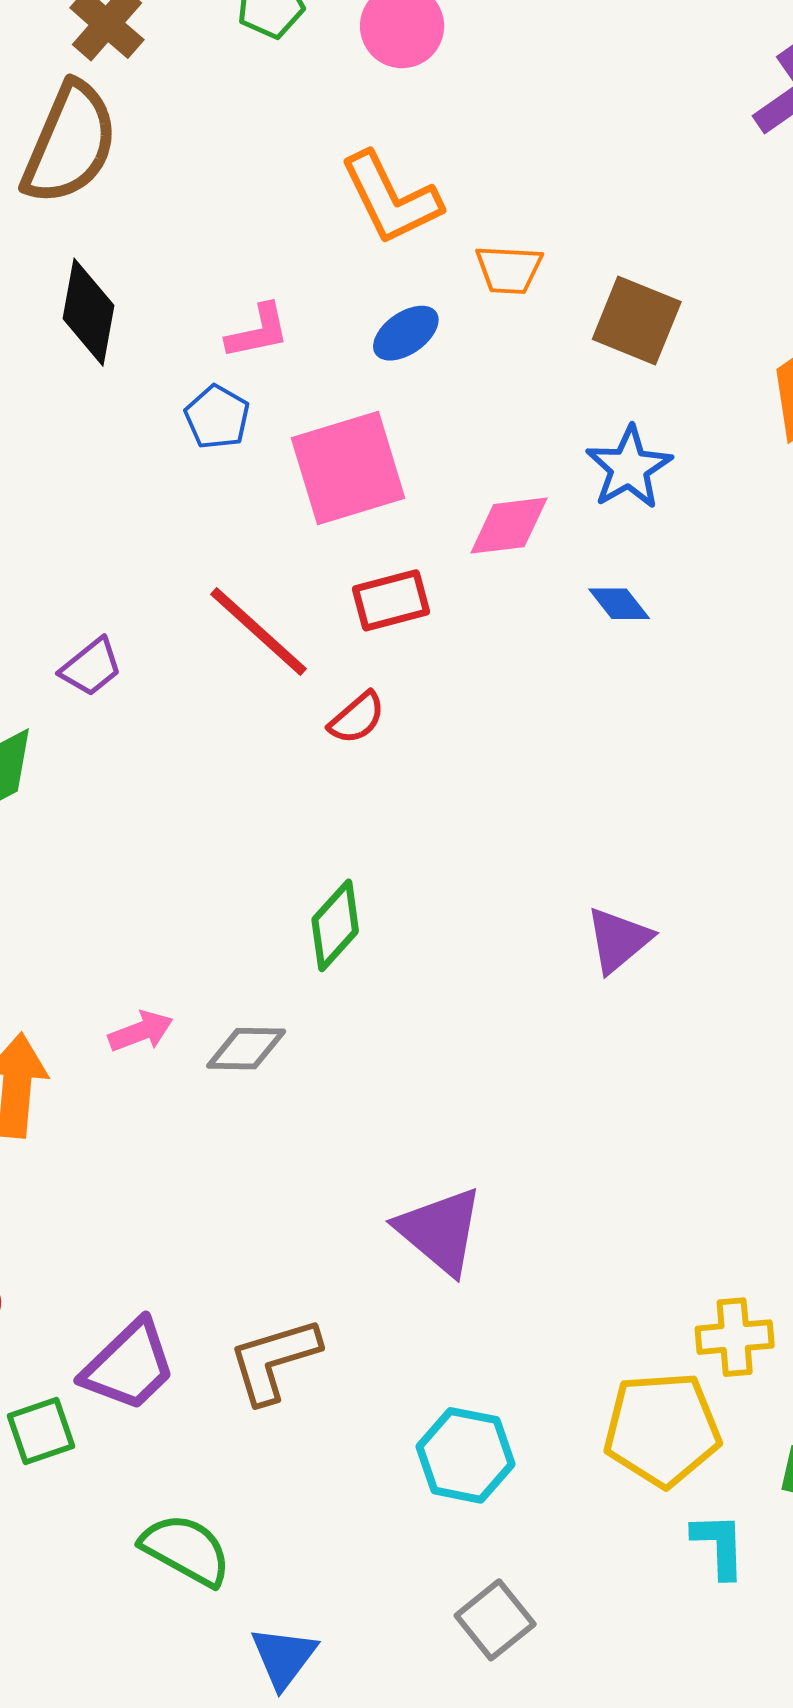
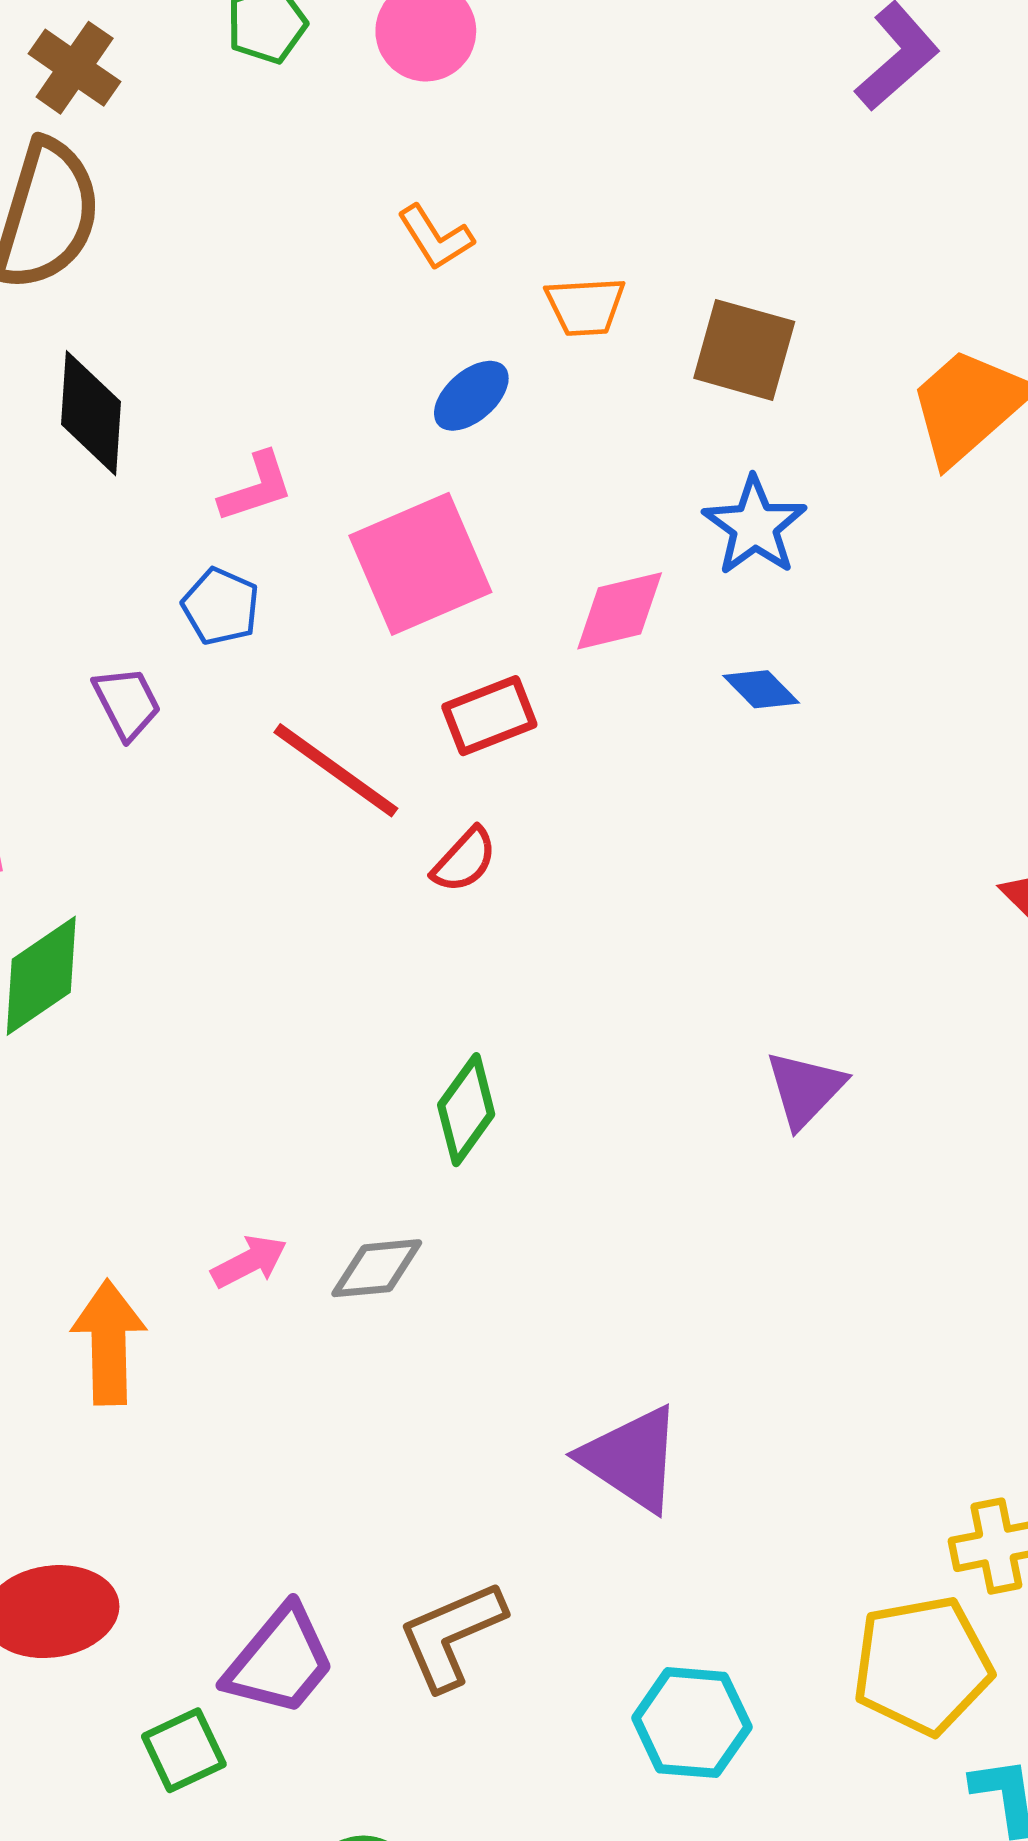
orange L-shape: (391, 198) -> (435, 237), size x0.6
pink L-shape: (258, 331) -> (256, 487), moved
blue pentagon: (217, 417) -> (221, 606), moved
purple trapezoid: (91, 667) -> (127, 703), moved, turned -72

